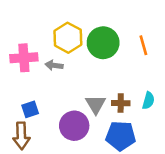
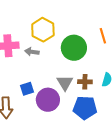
green circle: (103, 43) -> (74, 48), moved
blue square: (30, 109) -> (27, 89), moved

